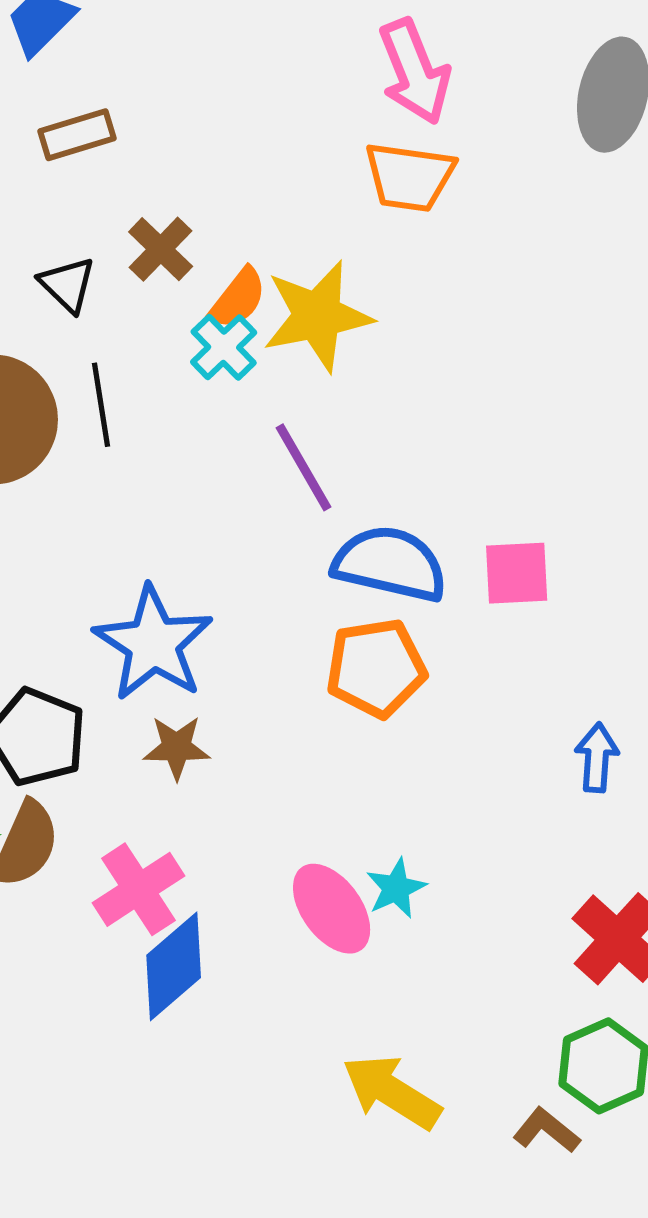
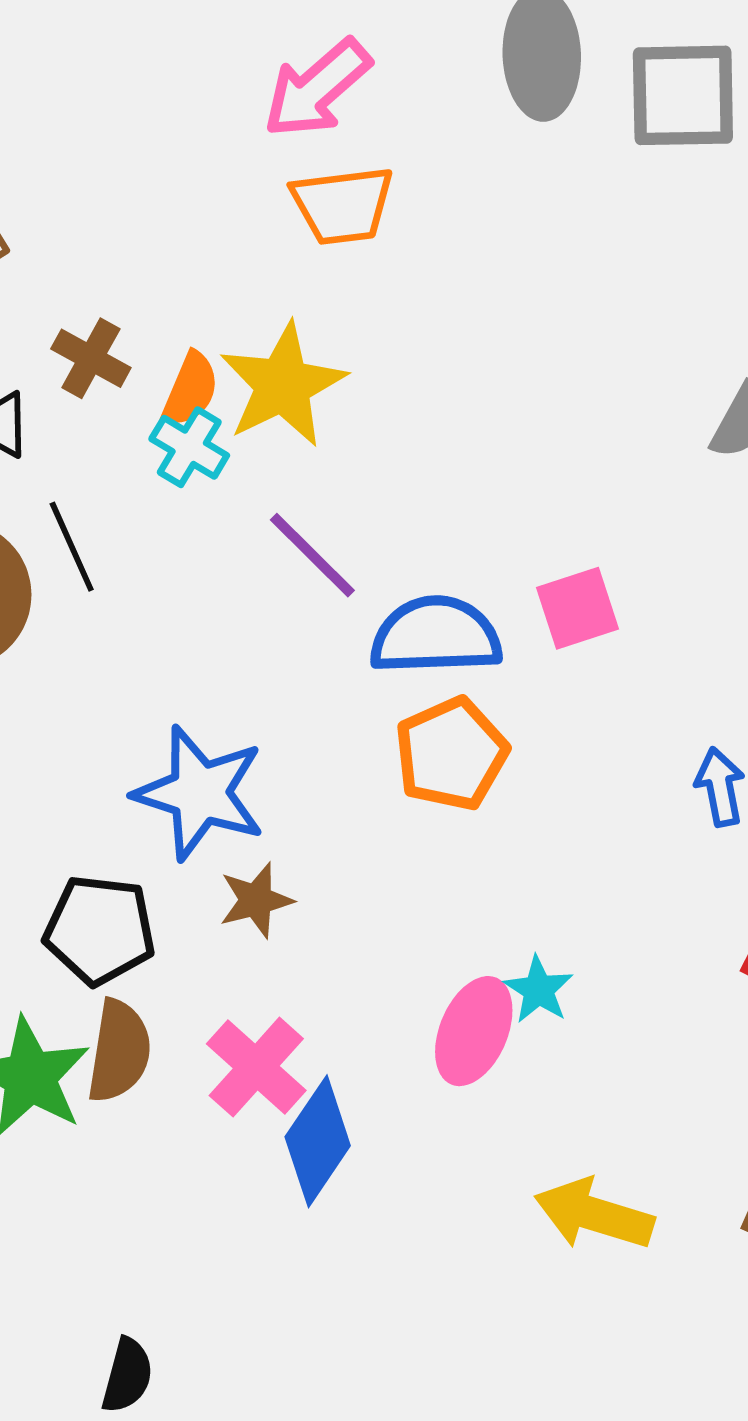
pink arrow: (414, 72) -> (317, 88), turned 86
pink ellipse: (332, 909) -> (474, 1031), turned 74

